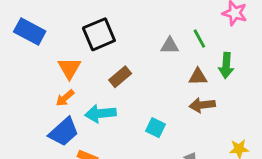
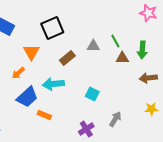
green line: (199, 39) -> (115, 41), moved
gray triangle: (170, 46) -> (93, 46), moved
orange arrow: (65, 98) -> (18, 73), moved
brown arrow: (202, 105) -> (148, 78), moved

